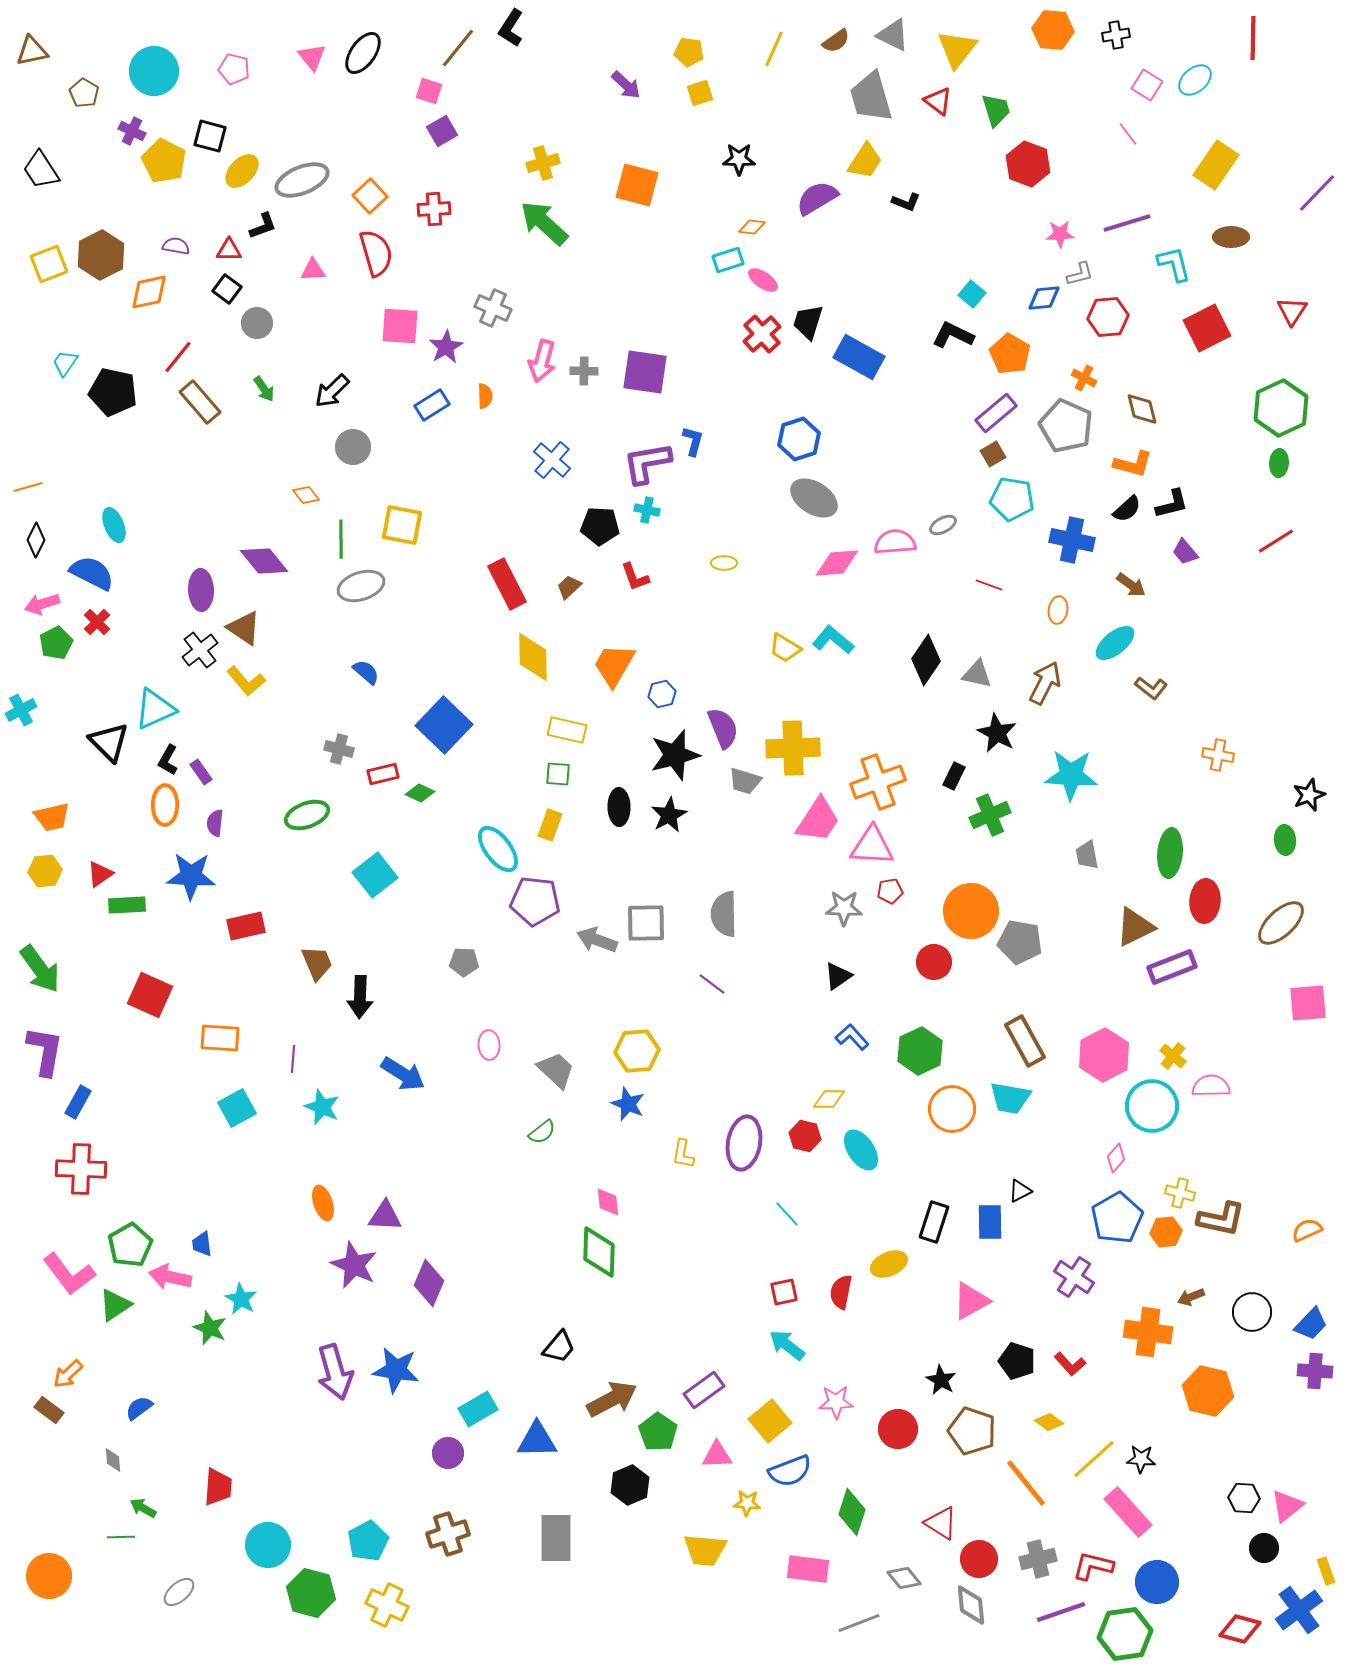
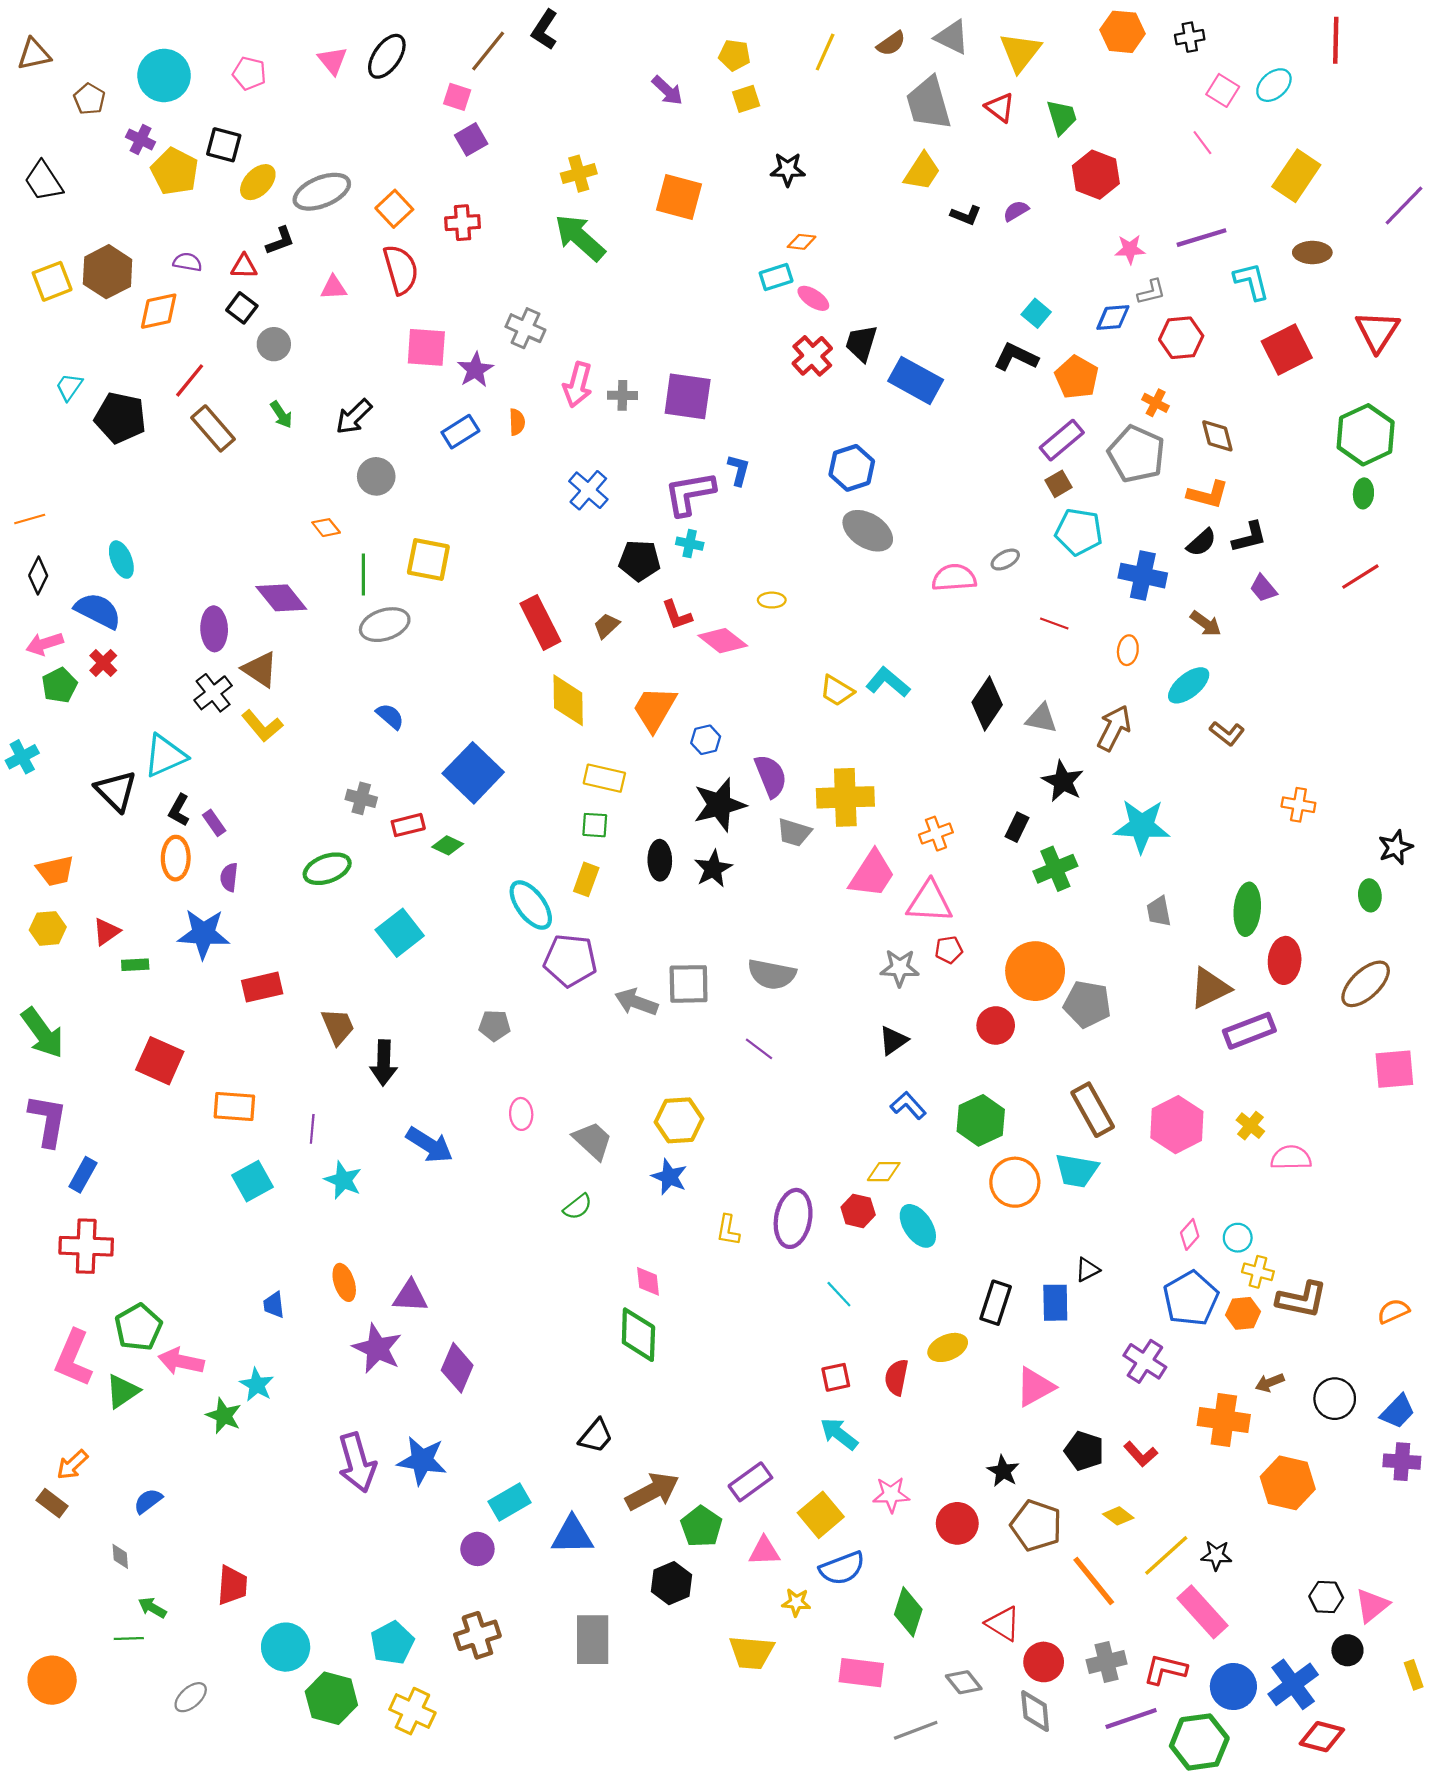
purple semicircle: (817, 198) -> (1016, 211), moved, size x0.6
red triangle: (1292, 311) -> (1377, 331), size x1.4
pink diamond: (837, 563) -> (723, 641), moved, turned 42
orange cross: (878, 782) -> (936, 834), size x0.6
green rectangle: (127, 905) -> (135, 965), size x0.7
gray semicircle: (724, 914) -> (772, 974), turned -78
cyan circle: (1152, 1106) -> (1238, 1238), moved, size x0.5
blue trapezoid: (202, 1244) -> (274, 1305), moved
pink L-shape: (69, 1274) -> (73, 1358), turned 60
blue cross: (1299, 1610) -> (1293, 1684), moved

